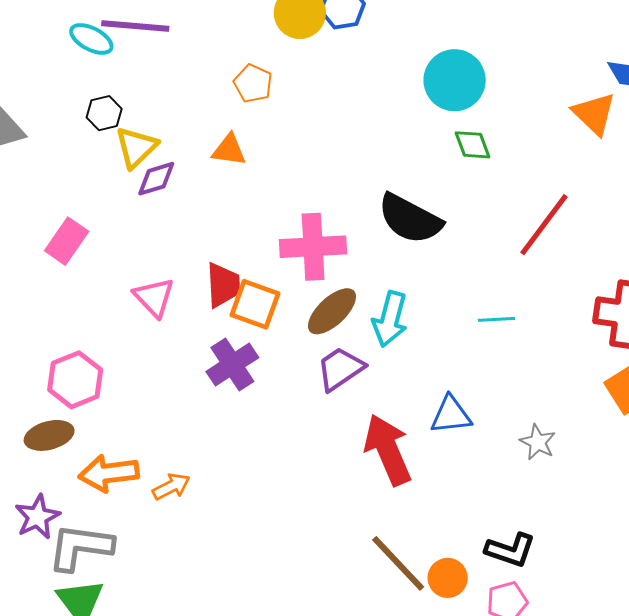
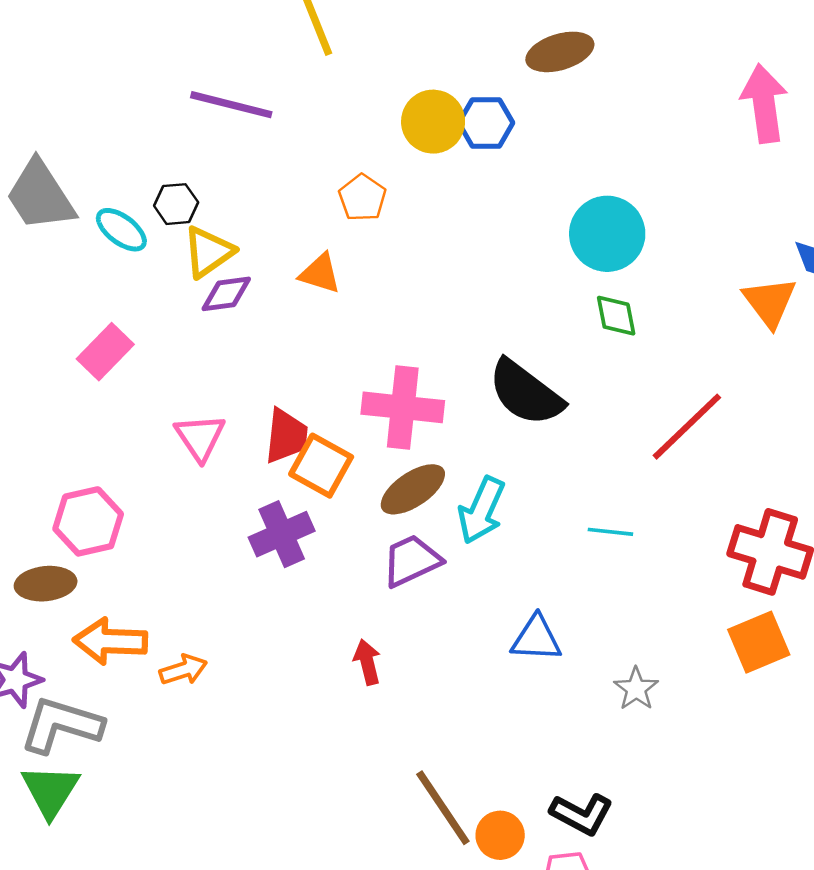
cyan ellipse: (91, 39) -> (121, 230), moved
red arrow: (388, 450) -> (367, 662), moved, size x0.5

